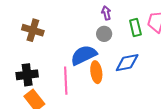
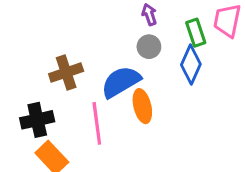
brown cross: (33, 30) -> (66, 72), moved, turned -30
blue diamond: (127, 63) -> (191, 65), moved, turned -50

